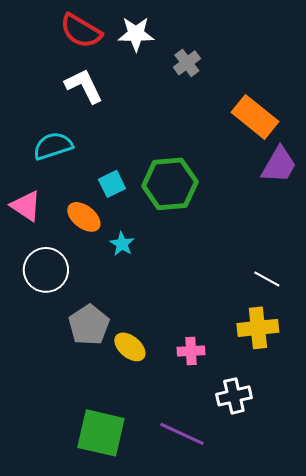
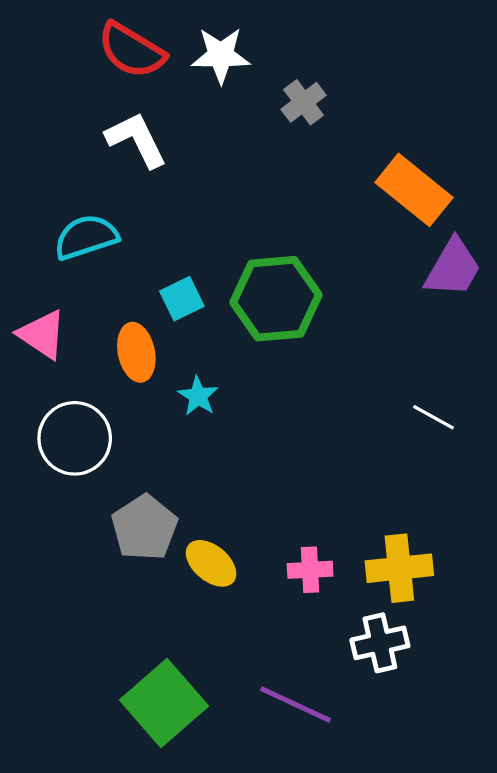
orange ellipse: (84, 217) -> (136, 352), turned 40
white line: (267, 279) -> (433, 417), moved
yellow cross: (258, 328) -> (399, 568), moved
green square: (101, 433) -> (164, 703), turned 36

